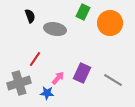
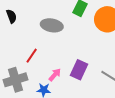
black semicircle: (30, 16) -> (11, 16), moved

